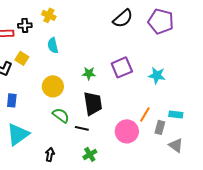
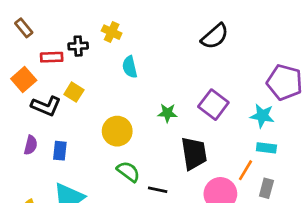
purple pentagon: (161, 21) -> (285, 82), moved
cyan semicircle: (53, 45) -> (130, 67), moved
purple square: (122, 67) -> (213, 105), turned -30
black trapezoid: (93, 103) -> (194, 153), moved
cyan rectangle: (176, 114) -> (266, 148), moved

